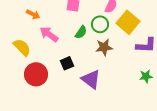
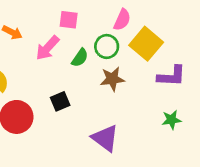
pink arrow: (49, 34) -> (47, 48), moved, turned -84
purple triangle: (91, 79) -> (105, 138), moved

